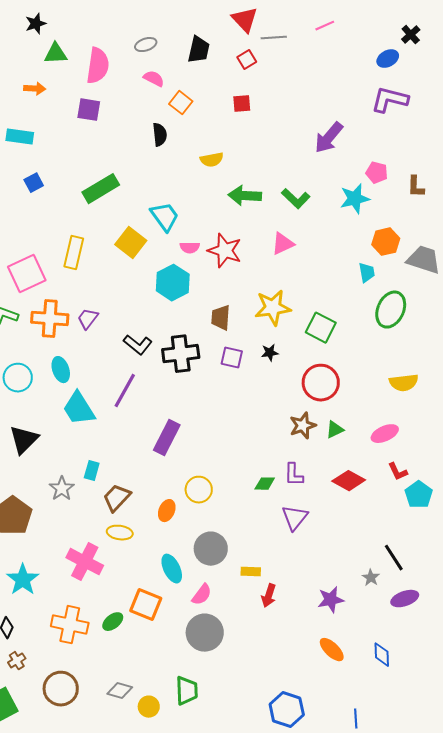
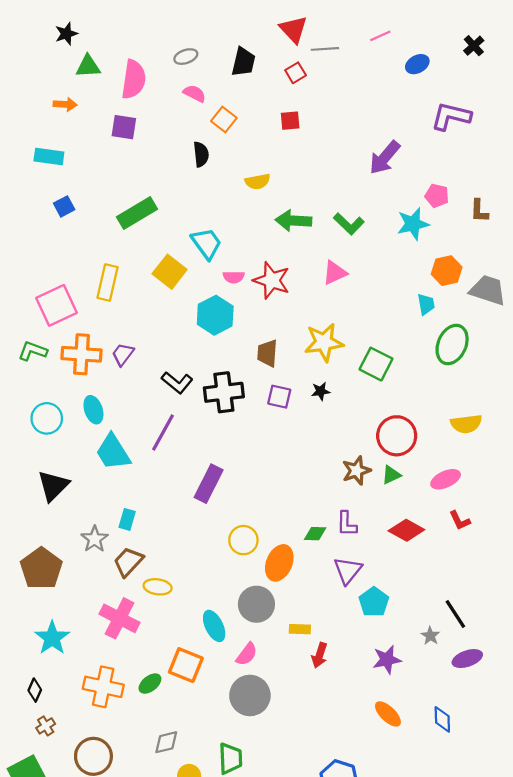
blue ellipse: (388, 59) -> (417, 64), moved
red circle: (321, 383) -> (397, 436), moved
cyan pentagon: (419, 495) -> (374, 602), moved
brown trapezoid: (117, 498) -> (128, 562), moved
orange ellipse: (167, 511) -> (279, 563), moved, size x1.5
gray diamond: (120, 691) -> (166, 742), moved, turned -30

